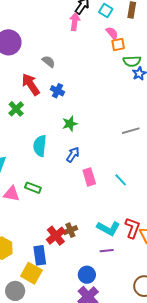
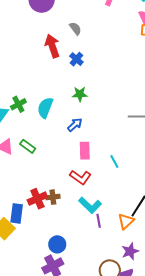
green cross: (16, 109) -> (18, 104), moved
red L-shape: (132, 228) -> (80, 177), moved, turned 90
purple line: (107, 251) -> (99, 221), moved, turned 72

